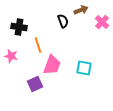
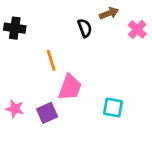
black cross: (19, 27) -> (15, 28), moved
pink star: (11, 56) -> (15, 109), moved
cyan square: (84, 68) -> (113, 107), moved

